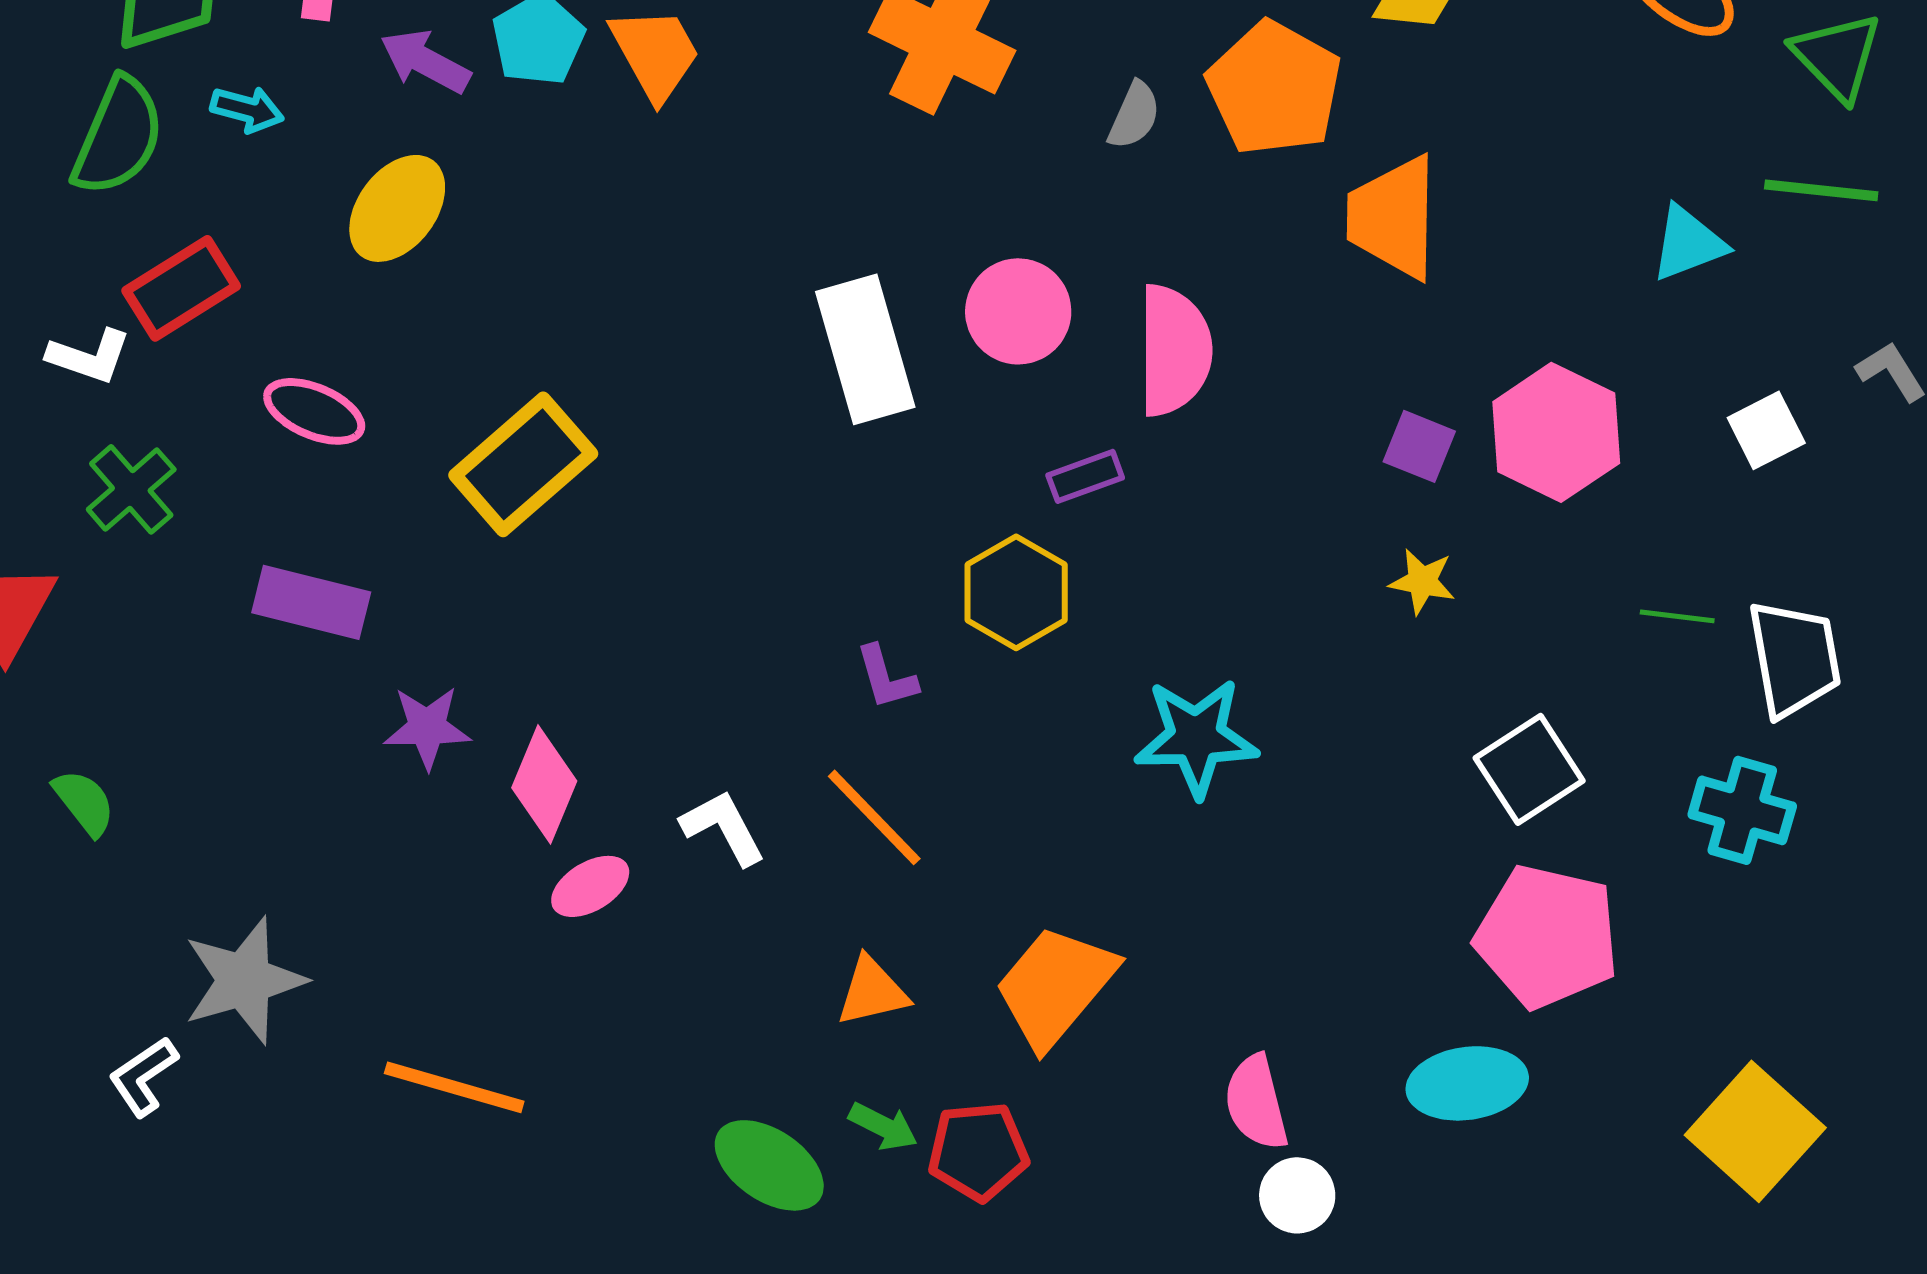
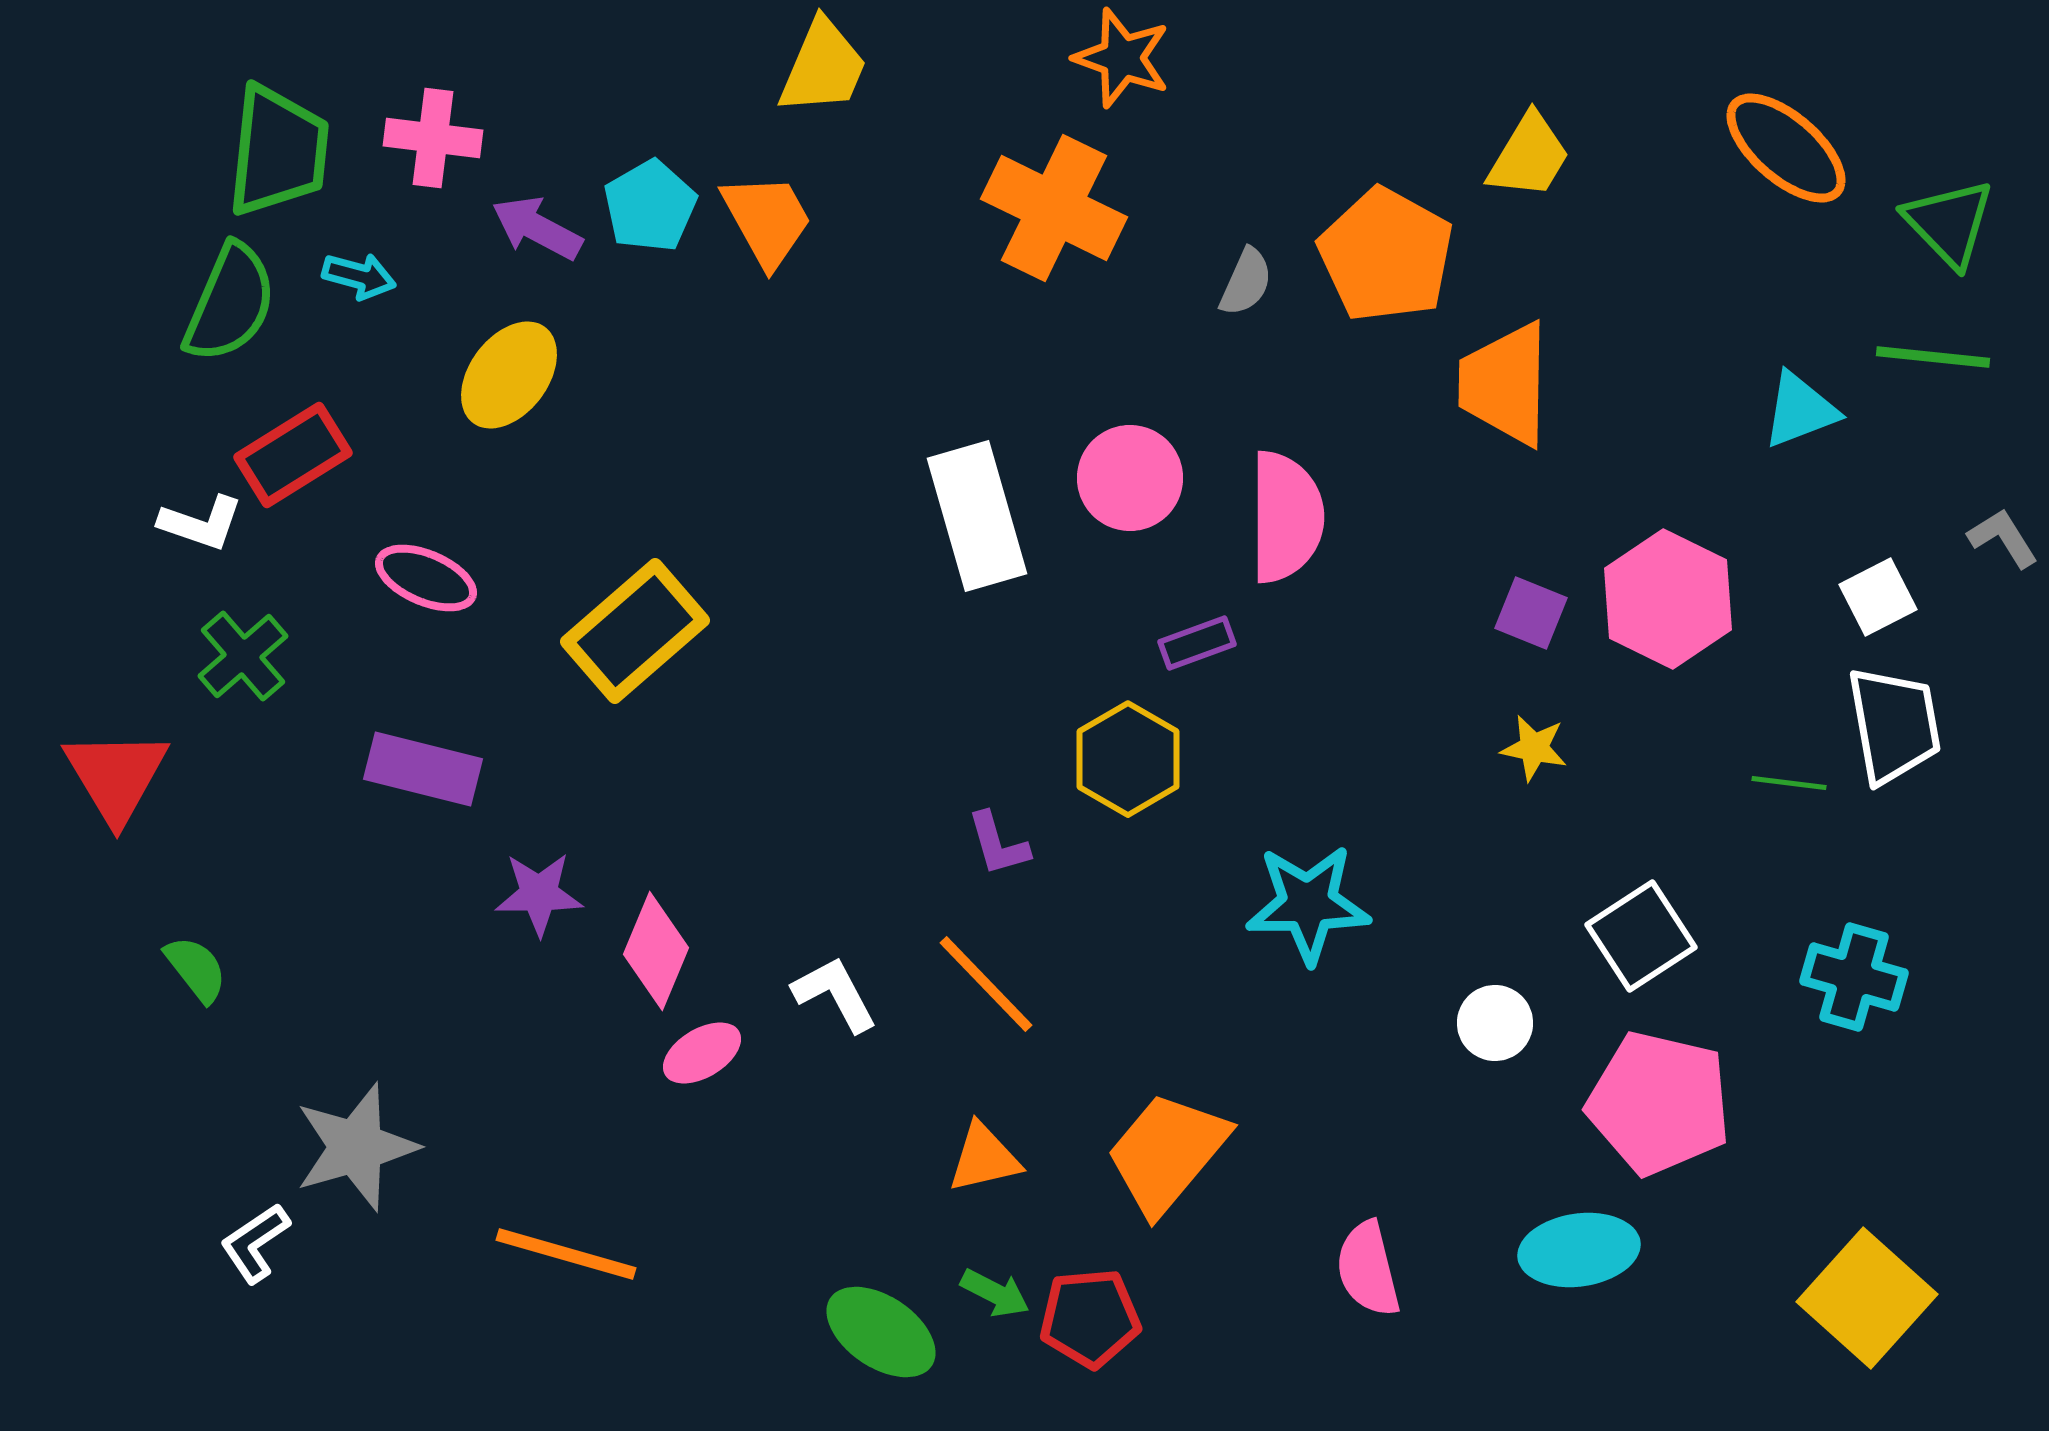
white trapezoid: (1794, 658) -> (1894, 725), moved
white circle: (1297, 1195) -> (1495, 1023), moved

